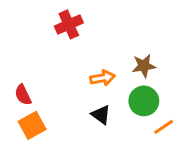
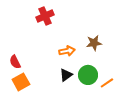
green circle: (144, 101) -> (88, 75), moved
black triangle: (101, 115) -> (66, 75), turned 48

